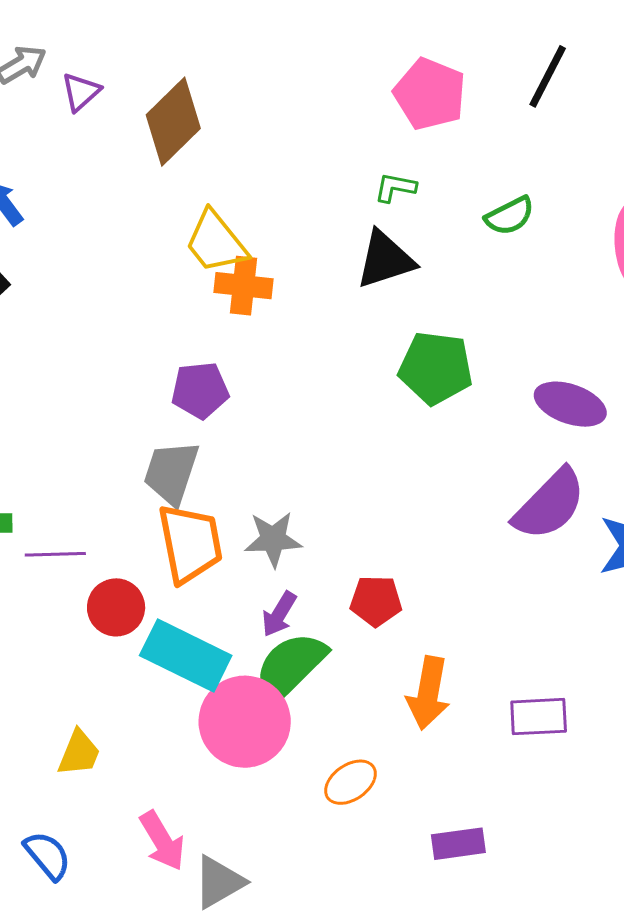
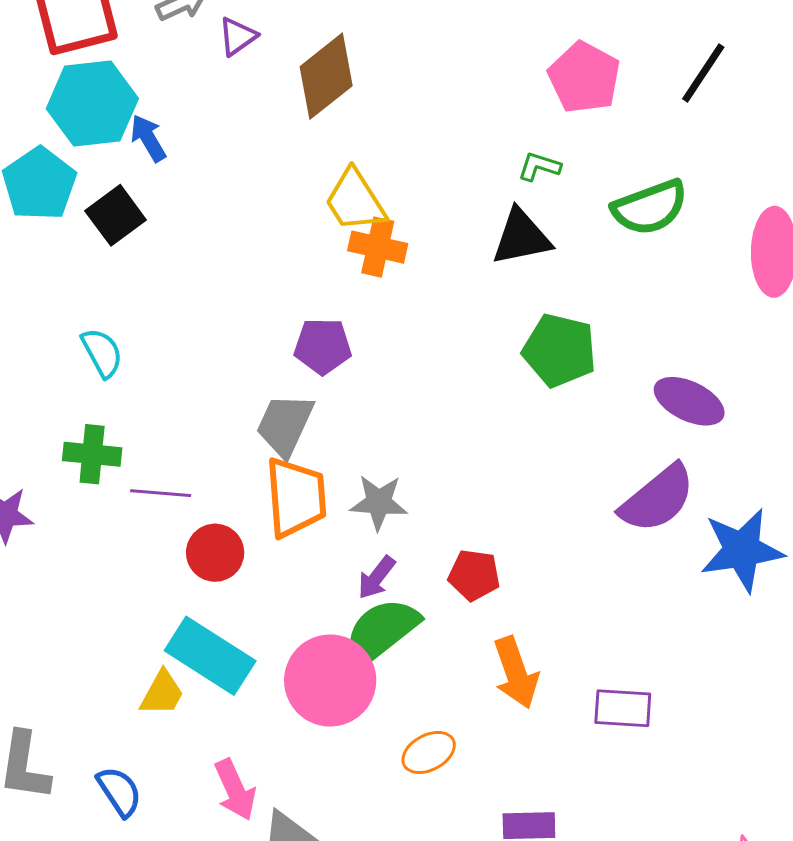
green semicircle: (510, 216) -> (650, 207), size x1.5
cyan rectangle: (186, 655) -> (210, 656), moved
orange arrow: (428, 693) -> (516, 673), turned -36

